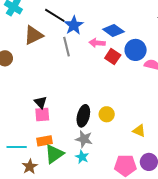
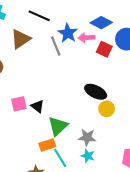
blue star: (74, 25) -> (68, 33), moved
pink square: (42, 115) -> (19, 104), moved
black ellipse: (83, 116) -> (96, 92), moved, turned -70
cyan line: (17, 147) -> (60, 158), moved, turned 66
green triangle: (54, 154) -> (58, 126), moved

